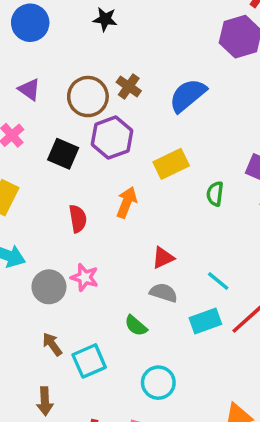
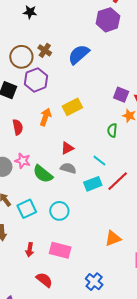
yellow rectangle: (171, 164) -> (72, 107), moved
green semicircle: (215, 194) -> (112, 130), moved
green semicircle: (136, 326) -> (43, 174), moved, size x1.5
cyan circle: (158, 383) -> (59, 211), moved

